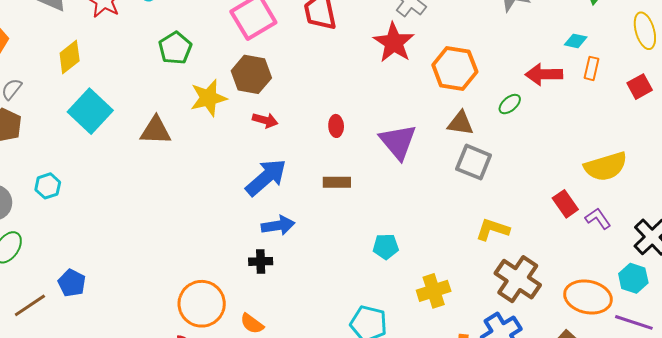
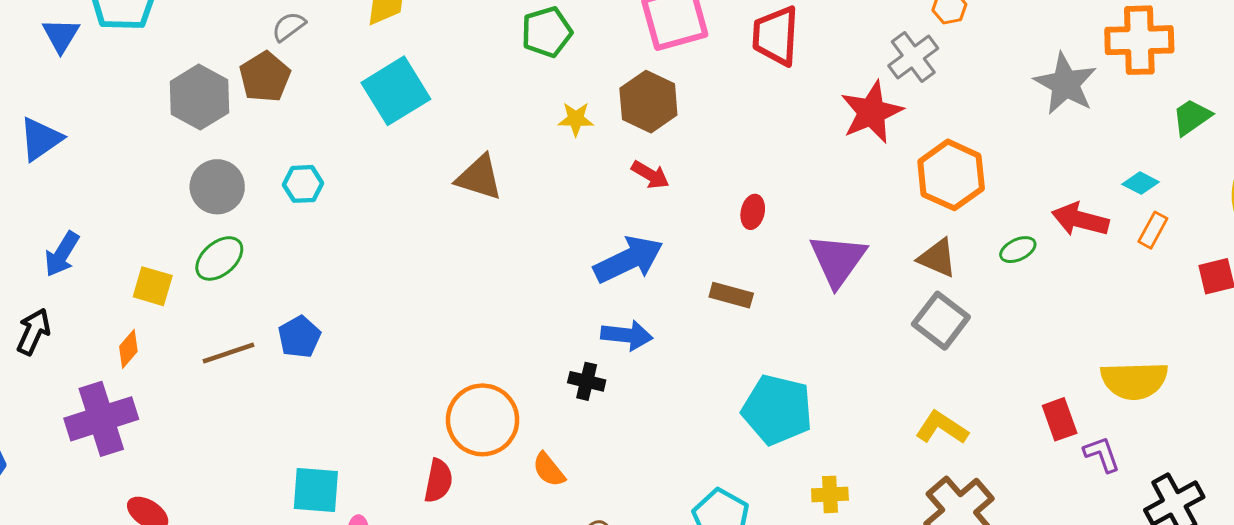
yellow star: (209, 98) -> (576, 119), size x0.6
brown triangle: (156, 131) -> (479, 177), moved
cyan pentagon: (386, 247) -> (777, 410), size x1.8
yellow cross: (434, 291) -> (830, 494), size x0.7

